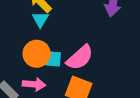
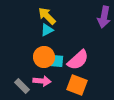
cyan triangle: (40, 19) -> (47, 30), turned 32

